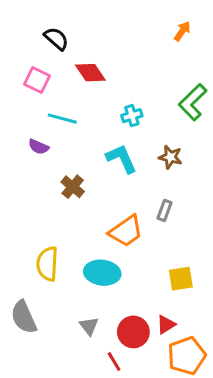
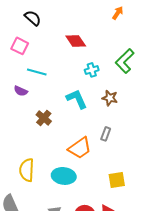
red diamond: (90, 73) -> (76, 41), moved
cyan cross: (132, 116) -> (92, 70), moved

